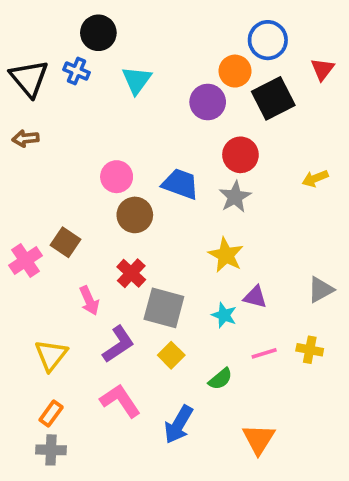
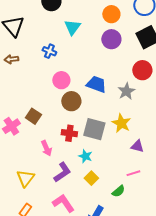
blue cross: (77, 71) -> (49, 51), moved
orange circle: (235, 71) -> (111, 14), moved
red circle: (240, 155) -> (142, 70), moved
red cross: (131, 273) -> (69, 133), turned -35
gray square: (164, 308) -> (94, 129), moved
cyan star: (224, 315) -> (85, 156), moved
pink line: (264, 353) -> (133, 173), moved

